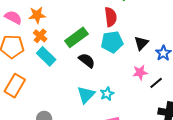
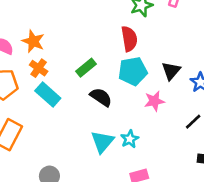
orange star: (37, 15) -> (33, 41), turned 30
green rectangle: (76, 37) -> (86, 68), size x0.7
pink star: (140, 72) -> (154, 101), moved

